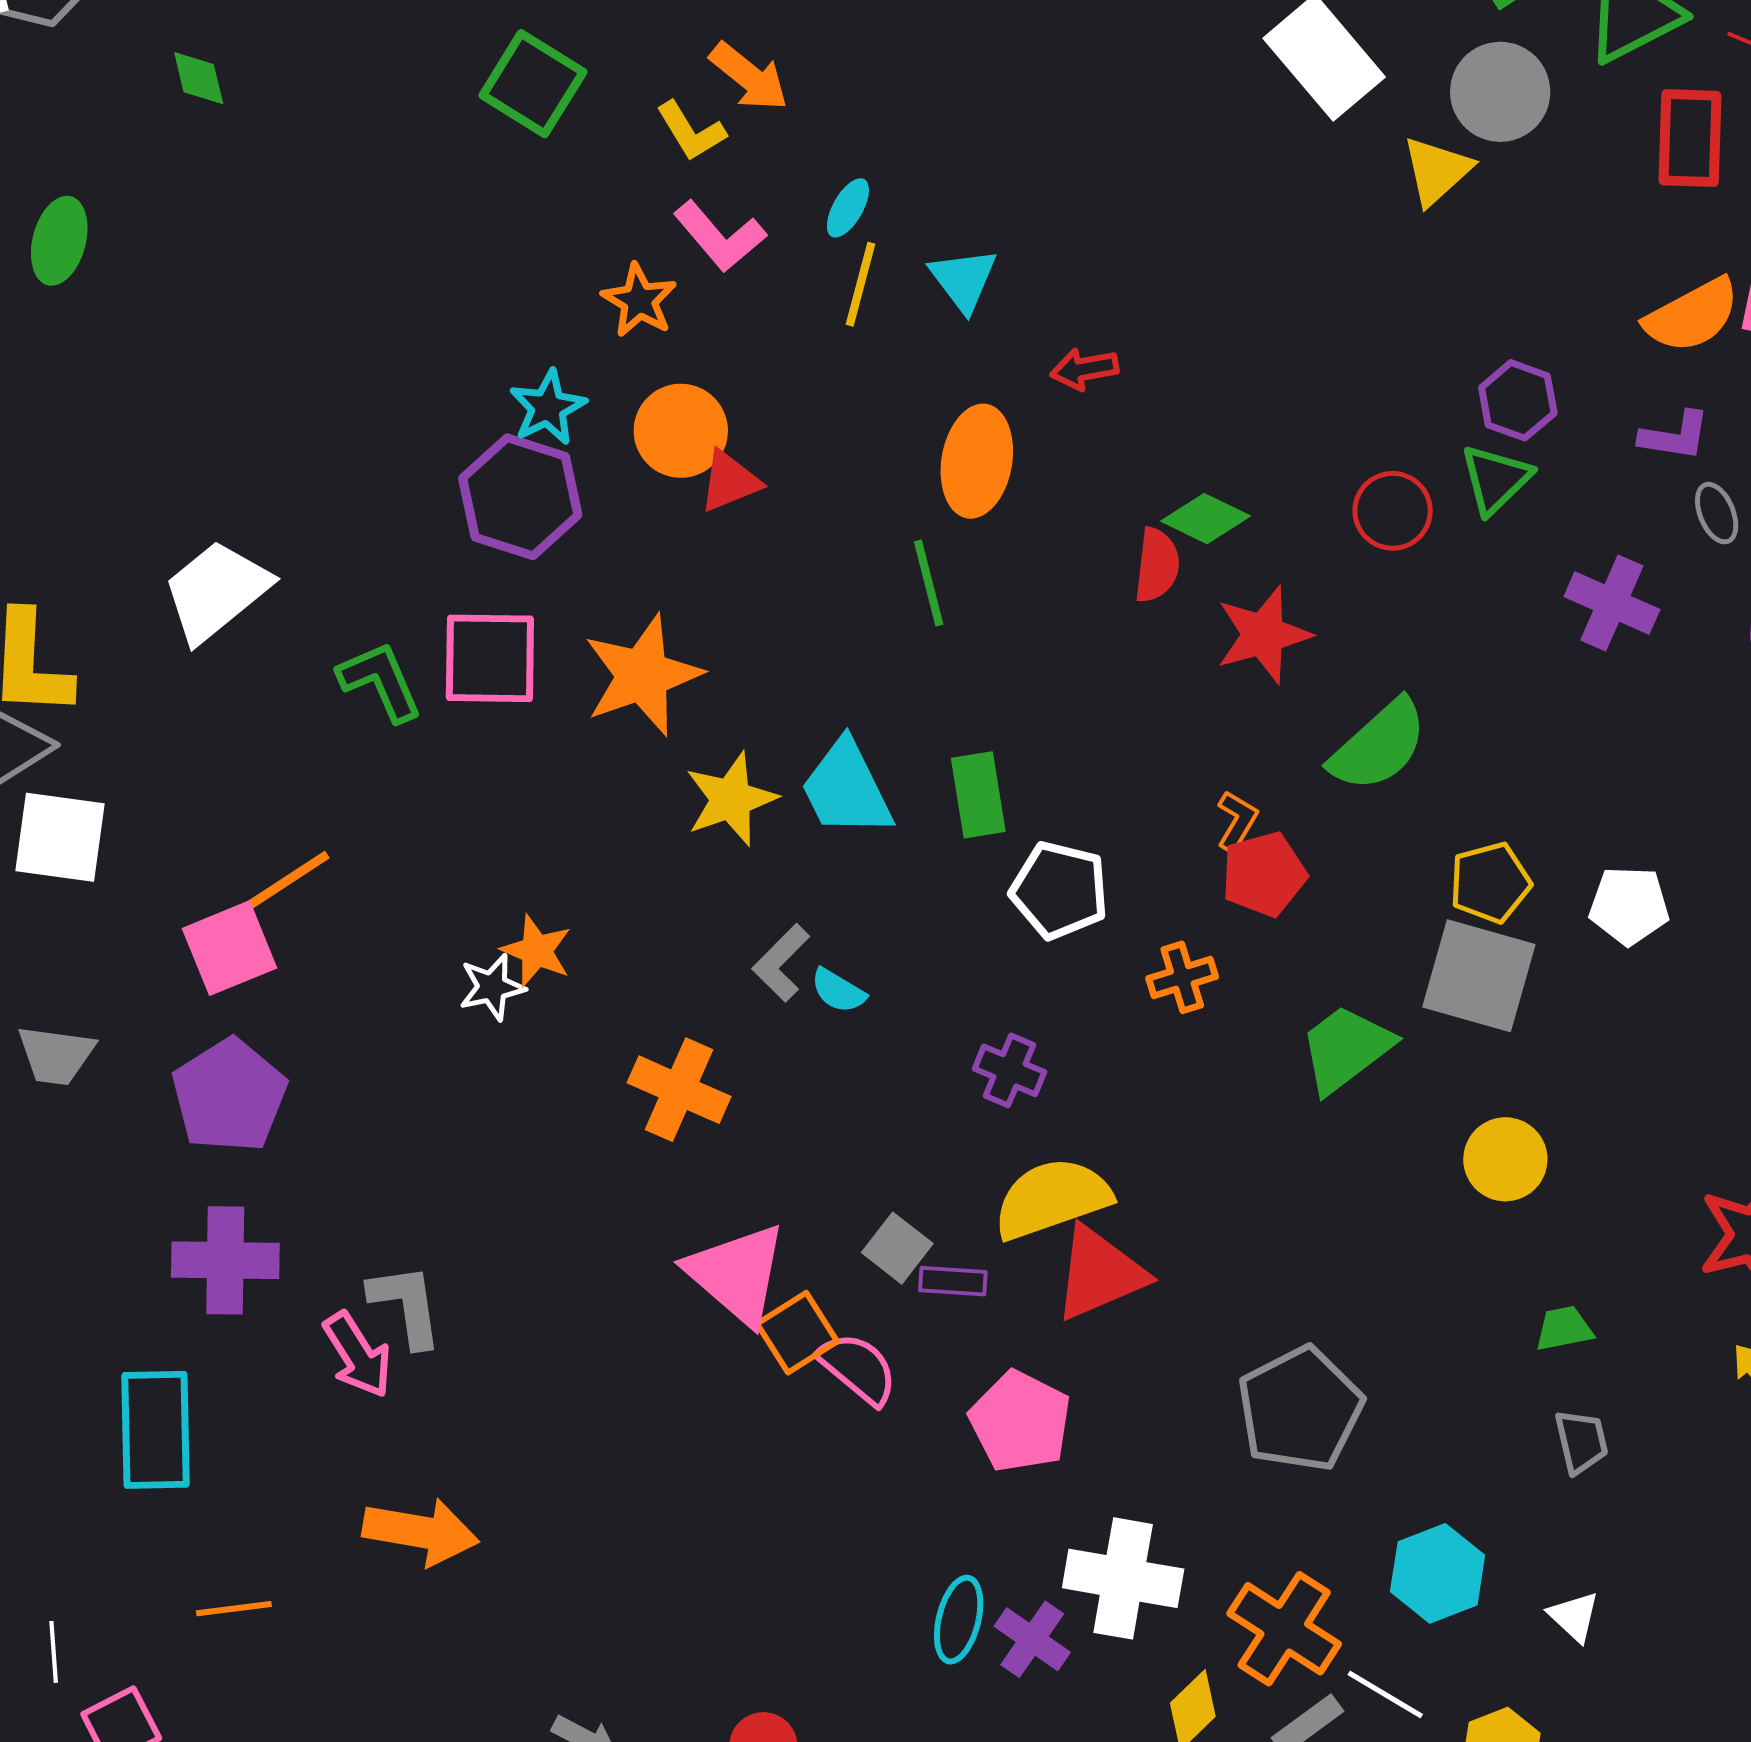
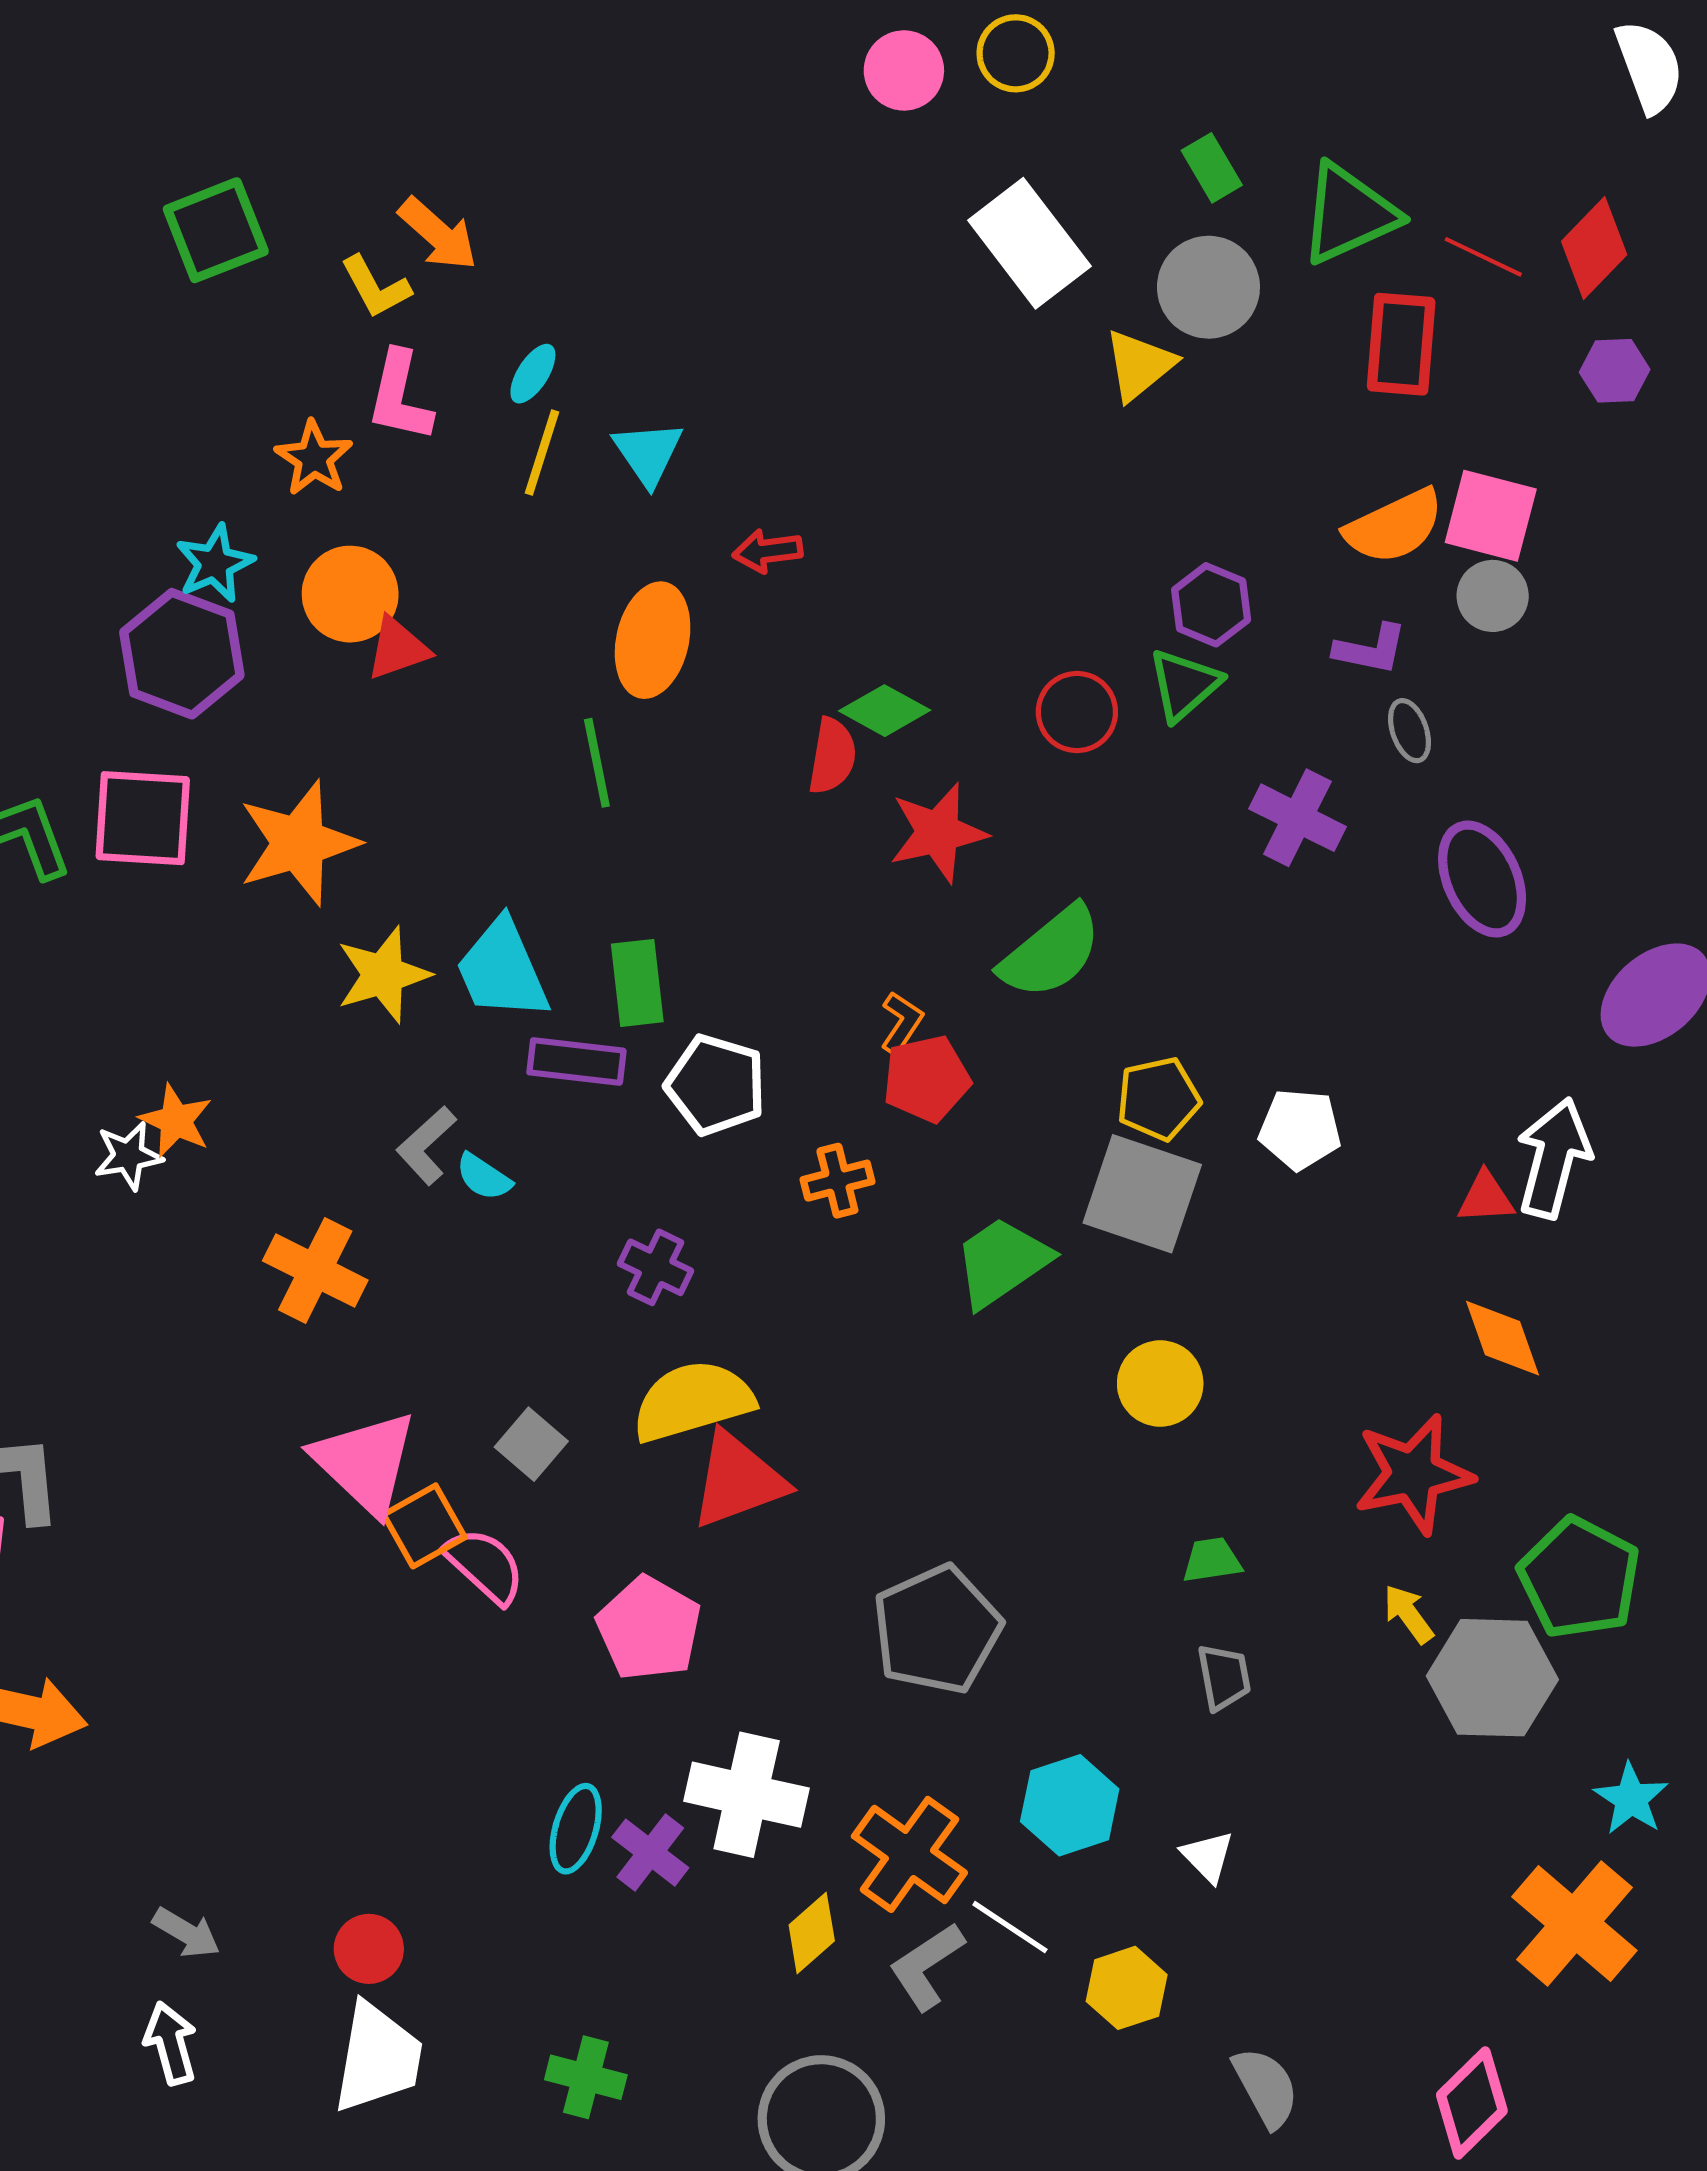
green square: (533, 84) -> (216, 230), turned 34
pink L-shape: (720, 236) -> (400, 396), turned 50
purple rectangle: (953, 1281) -> (576, 1062), moved, size x1.4

